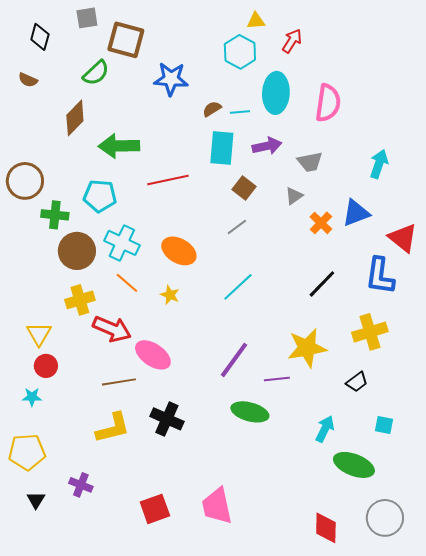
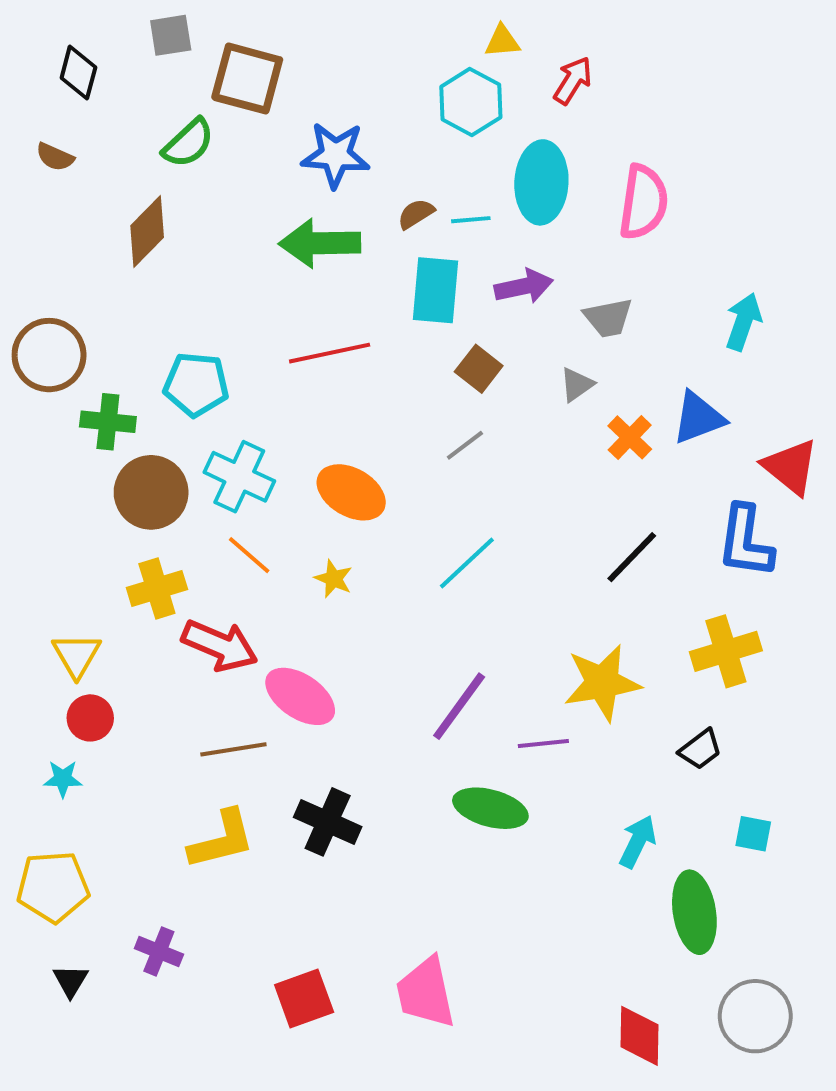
green arrow: (119, 146) -> (320, 243), moved
green ellipse: (354, 465) -> (694, 912), turned 60

